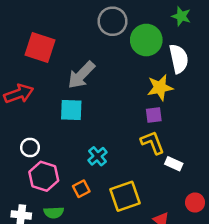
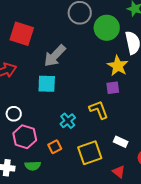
yellow star: (160, 88) -> (118, 66), turned -30
yellow L-shape: (152, 142) -> (99, 110), moved
white rectangle: (174, 164) -> (121, 142), moved

